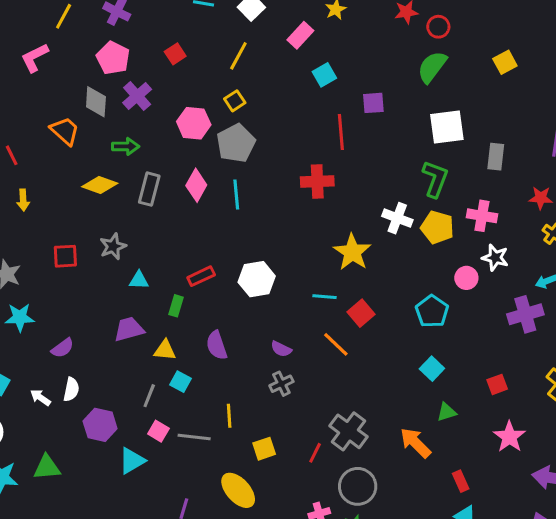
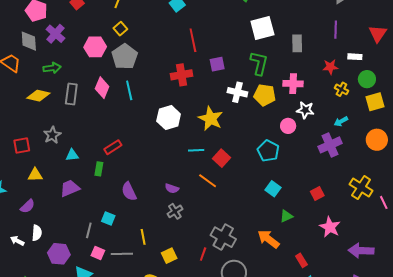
purple square: (373, 103) -> (217, 64), moved
white hexagon: (257, 279) -> (169, 118), moved
yellow triangle: (165, 350) -> (35, 175), moved

